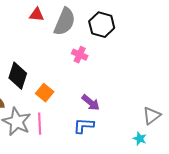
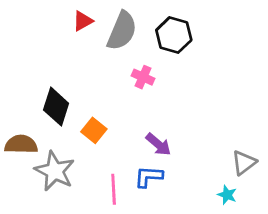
red triangle: (37, 15) -> (83, 21), turned -35
pink line: (40, 124) -> (114, 189), moved

